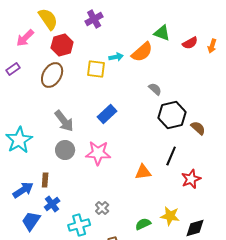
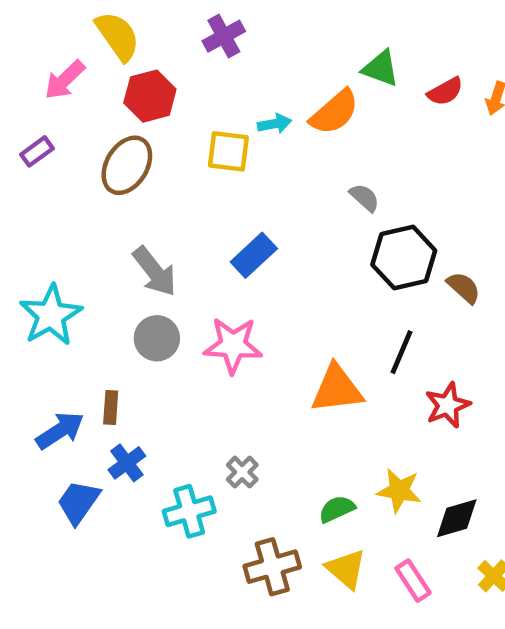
orange triangle: (143, 172) -> (337, 389), size x1.4

